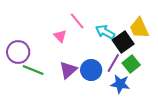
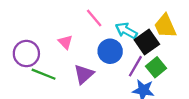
pink triangle: (60, 36) -> (65, 42), moved
blue circle: (91, 70) -> (110, 51), moved

